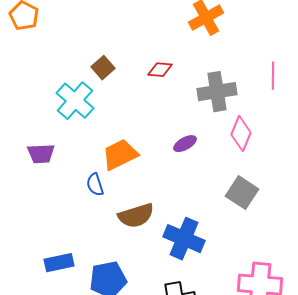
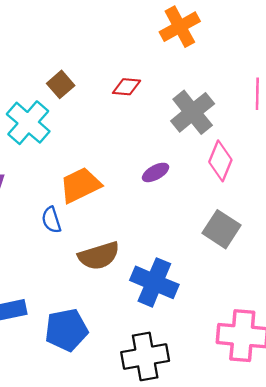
gray cross: (217, 92) -> (193, 112), turned -30

